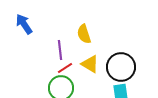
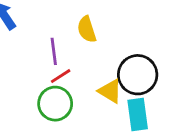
yellow triangle: (90, 64) -> (110, 91), moved

